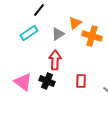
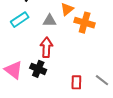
gray triangle: (58, 34) -> (50, 21), turned 32
red rectangle: (81, 81) -> (76, 82), moved

